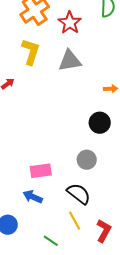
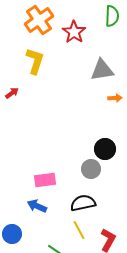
gray triangle: (70, 61) -> (102, 70), moved
black circle: (100, 123) -> (105, 149), moved
black semicircle: (79, 194) -> (83, 203), turned -50

